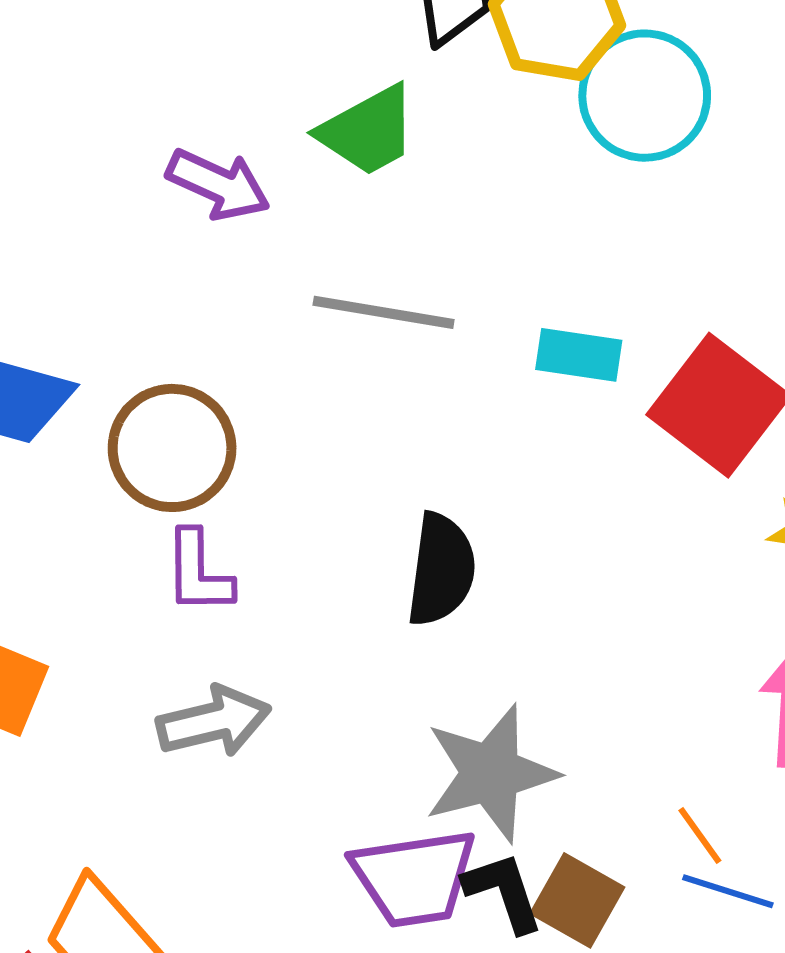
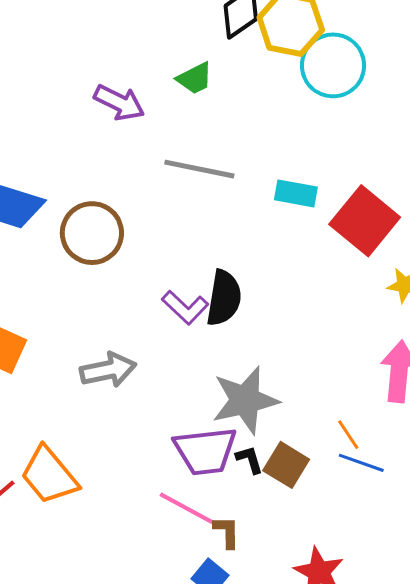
green trapezoid: (368, 131) -> (195, 78), size x0.7
purple L-shape: (198, 572) -> (185, 307), moved, turned -48
black L-shape: (503, 892) -> (250, 459), size x0.7

